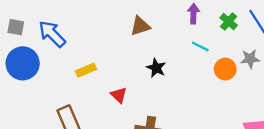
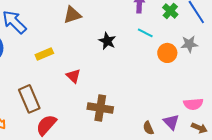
brown triangle: (140, 26) -> (72, 15), moved
black star: (156, 68) -> (107, 41), moved

